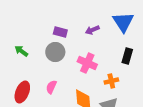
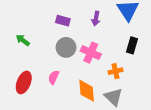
purple arrow: (92, 30) -> (96, 19), turned -56
gray circle: (55, 52) -> (66, 47), moved

